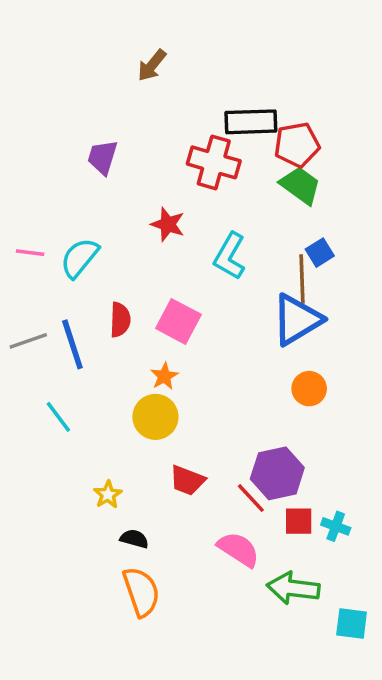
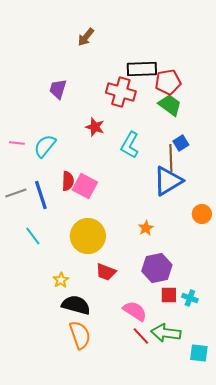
pink square: (178, 321) -> (85, 186), moved
orange star: (164, 376) -> (146, 228), moved
orange circle: (309, 389) -> (202, 214), moved
yellow circle: (155, 417) -> (88, 236), size x1.4
red line: (251, 498) -> (141, 336), moved
black semicircle: (134, 539) -> (76, 305), size x1.8

